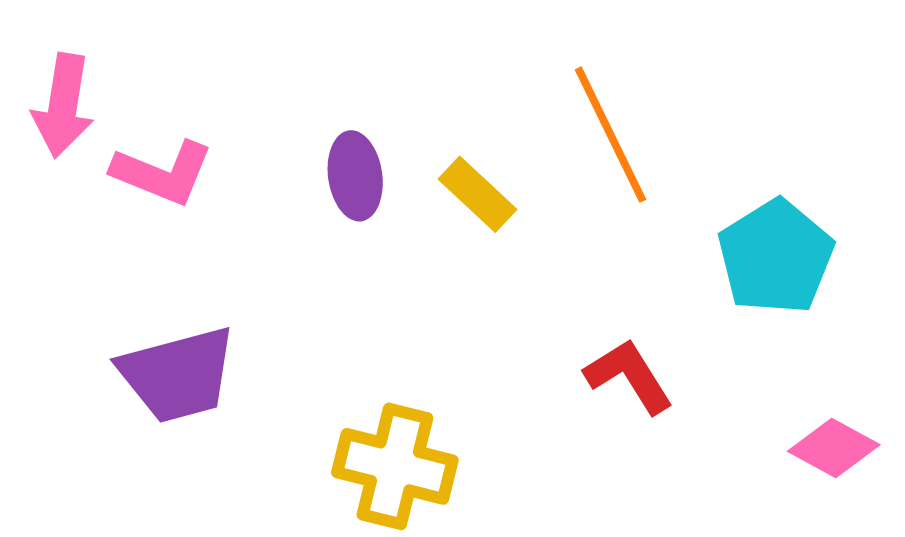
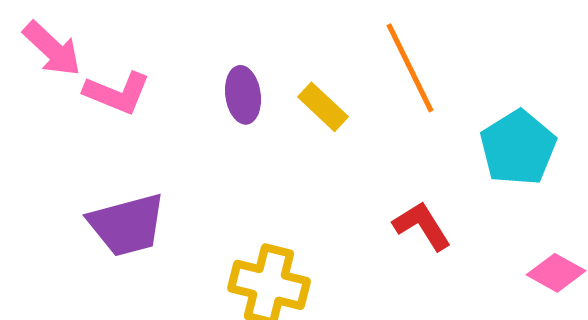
pink arrow: (63, 106) -> (52, 49), turned -56

